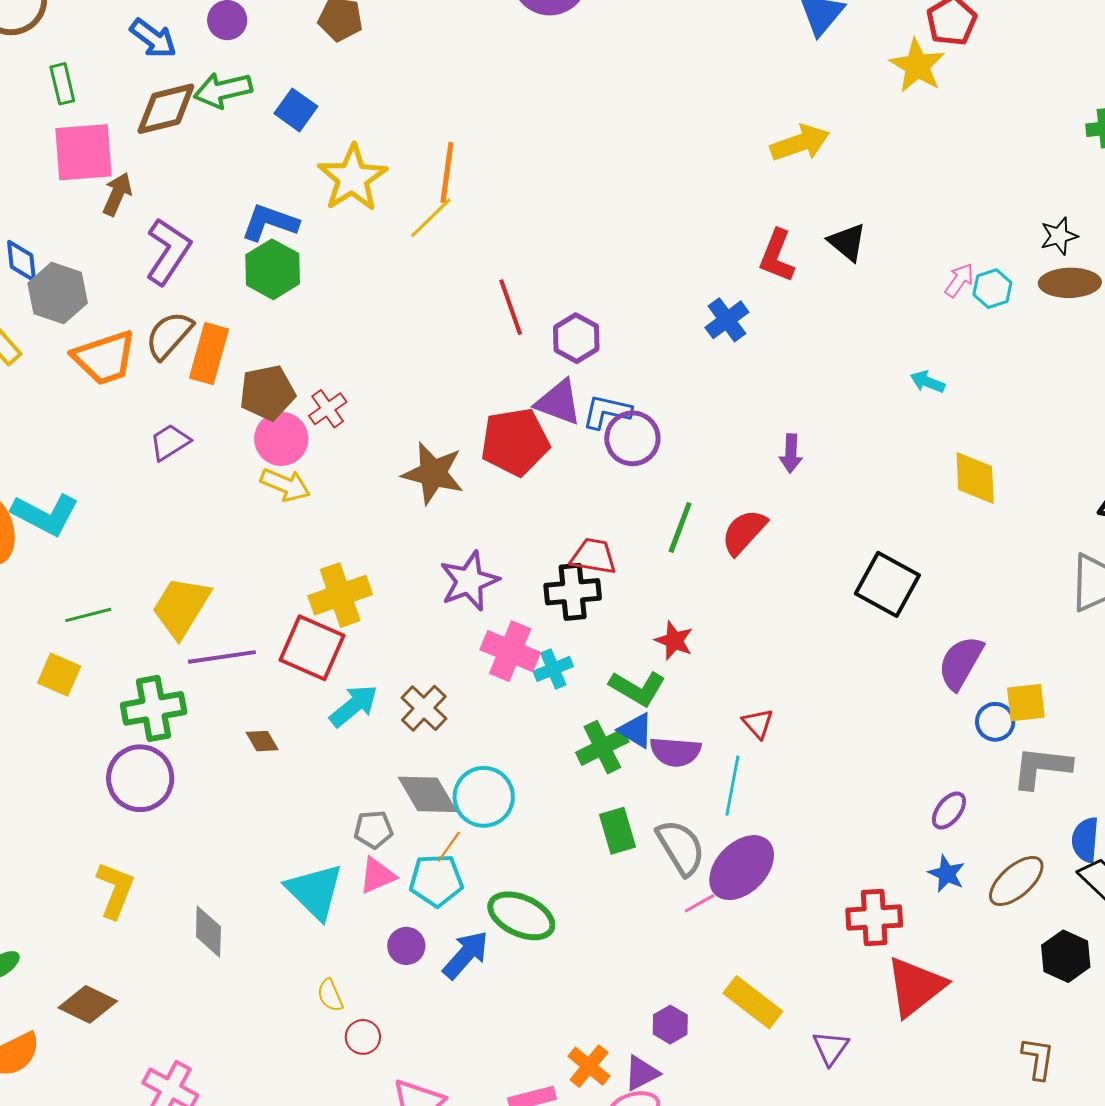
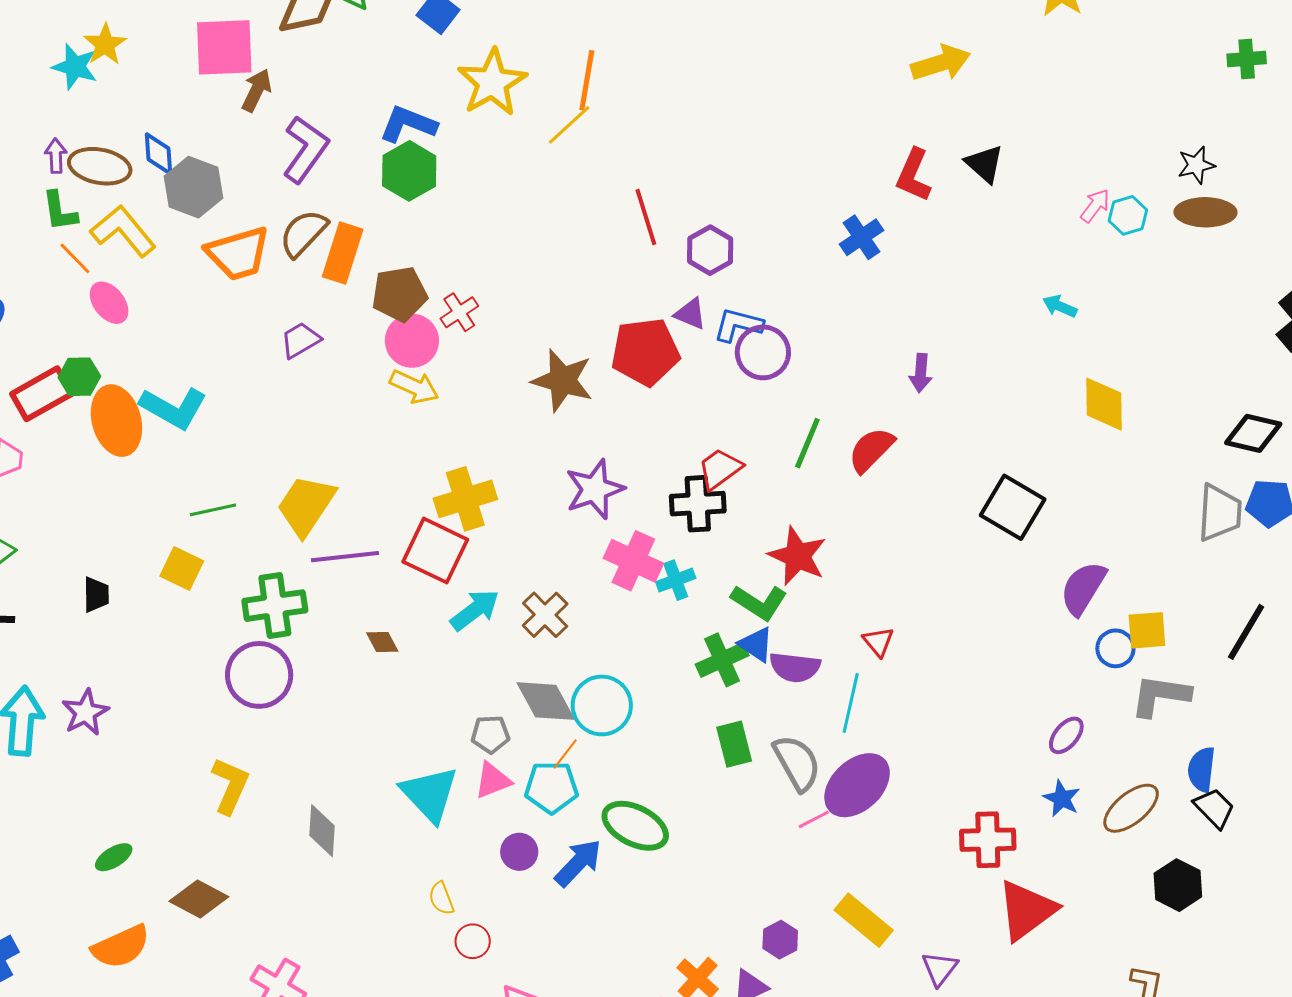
purple triangle: (559, 402) -> (690, 314), size x0.7
red trapezoid: (594, 556) -> (720, 469), turned -48
red star: (674, 641) -> (797, 556), size x1.5

